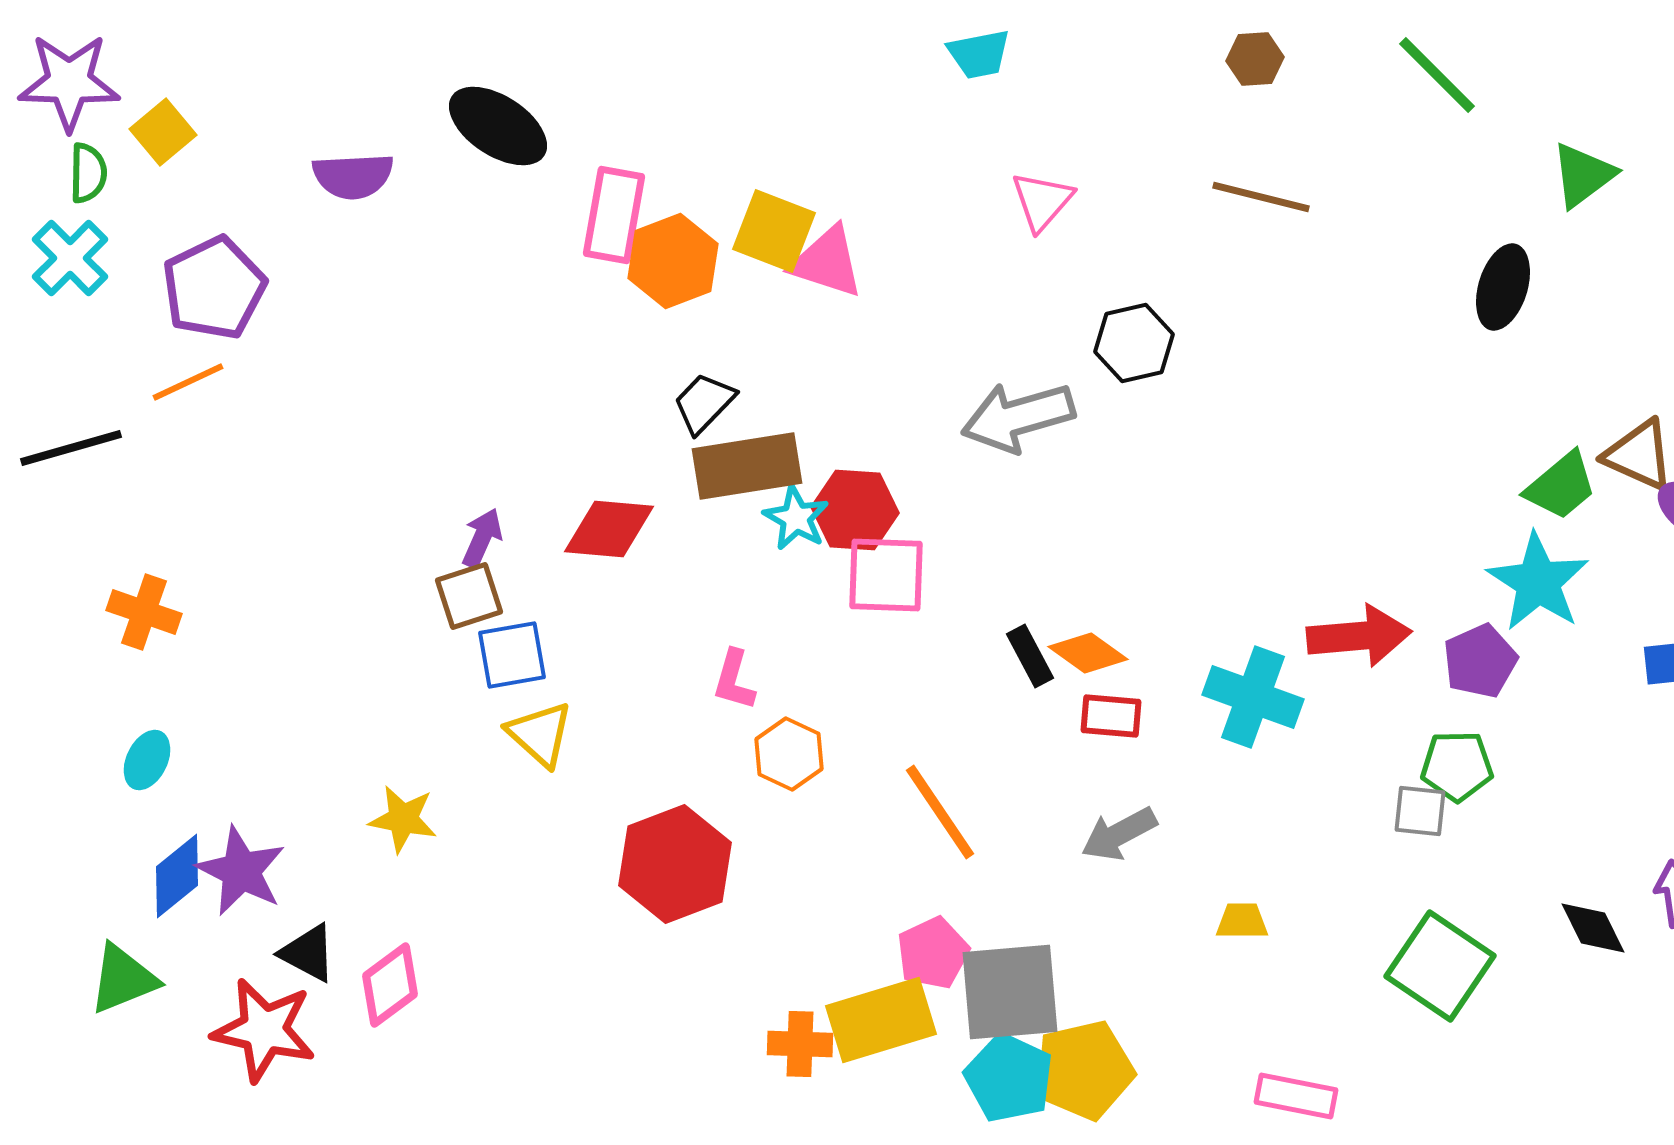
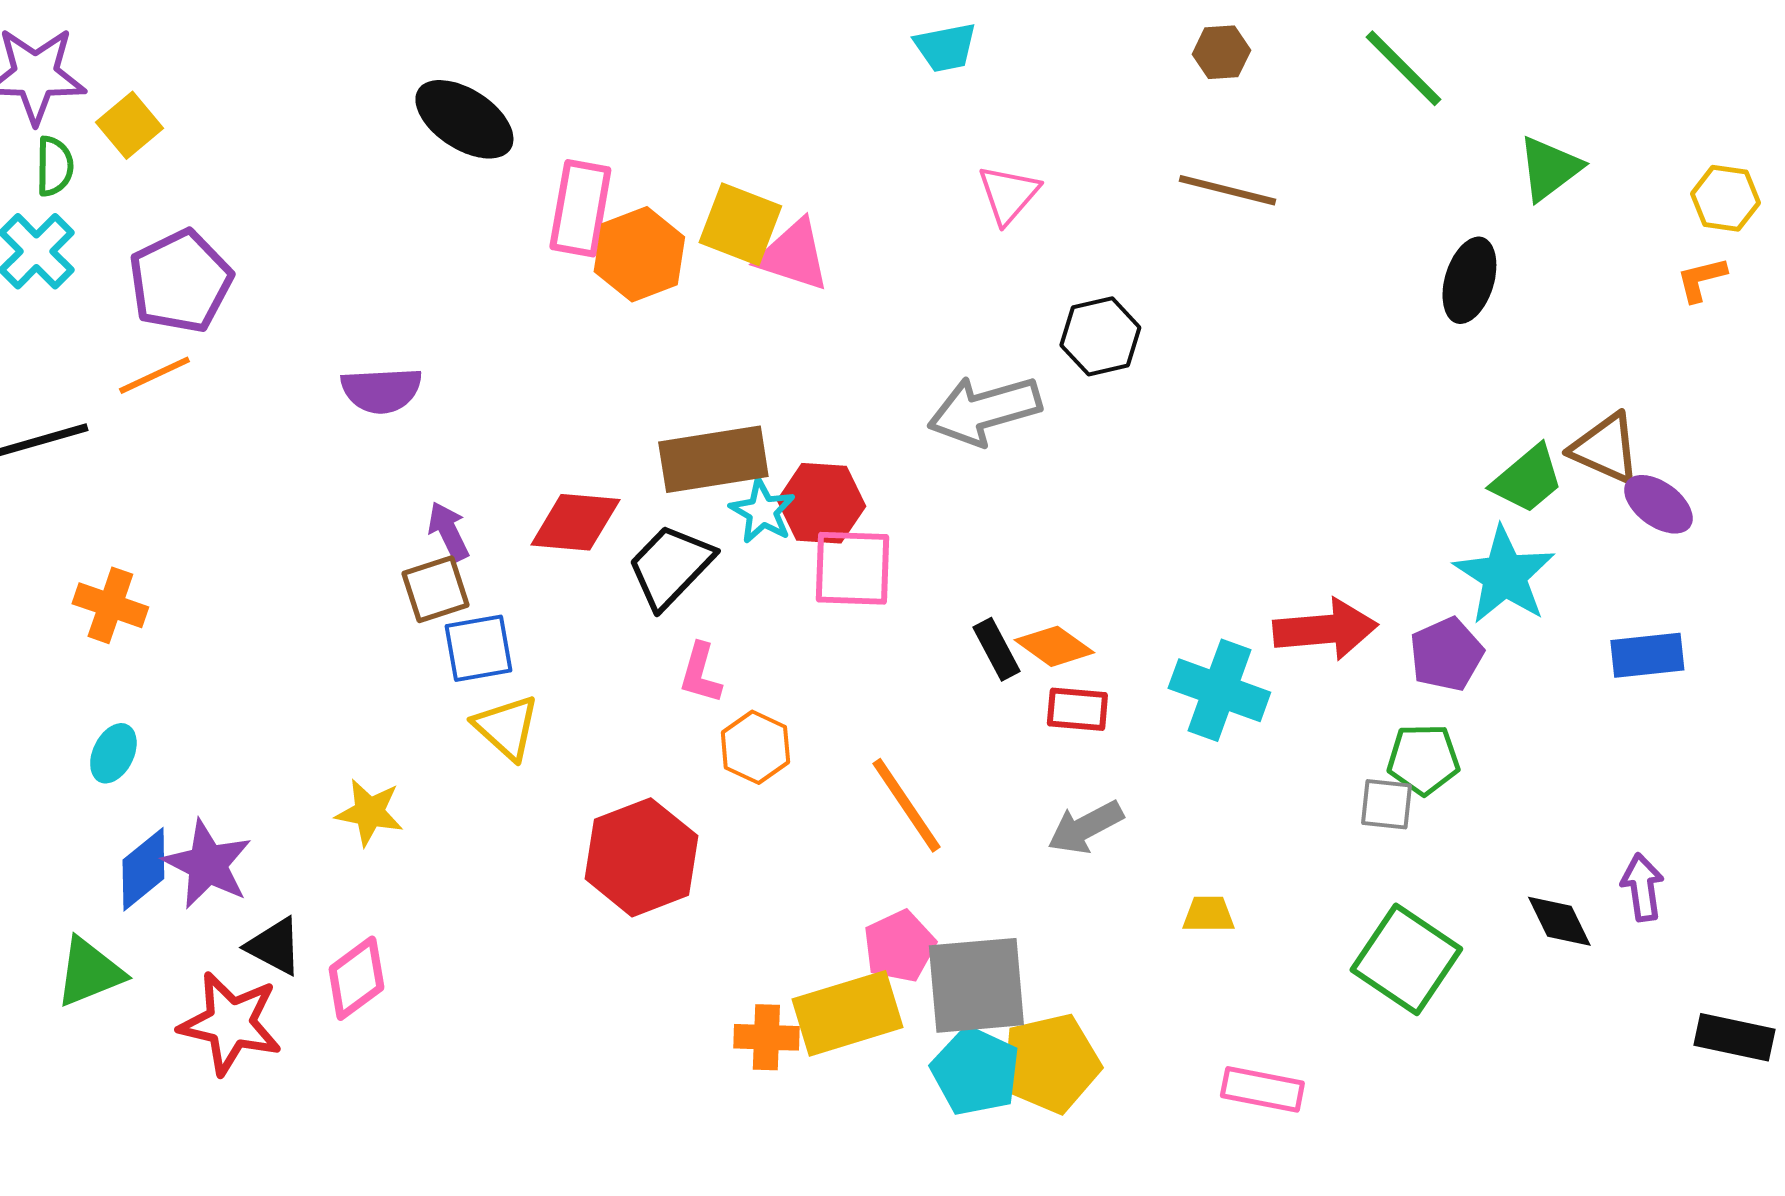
purple semicircle: (353, 176) -> (381, 390), moved
black trapezoid: (704, 403) -> (670, 566), moved, size x1.4
purple arrow: (482, 538) -> (448, 531), turned -50

